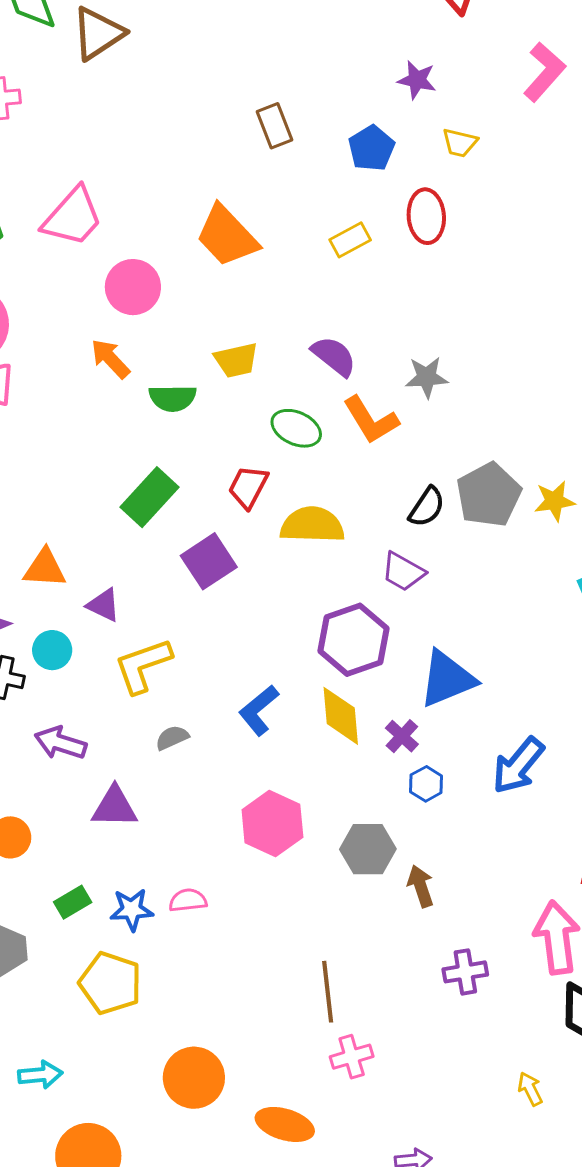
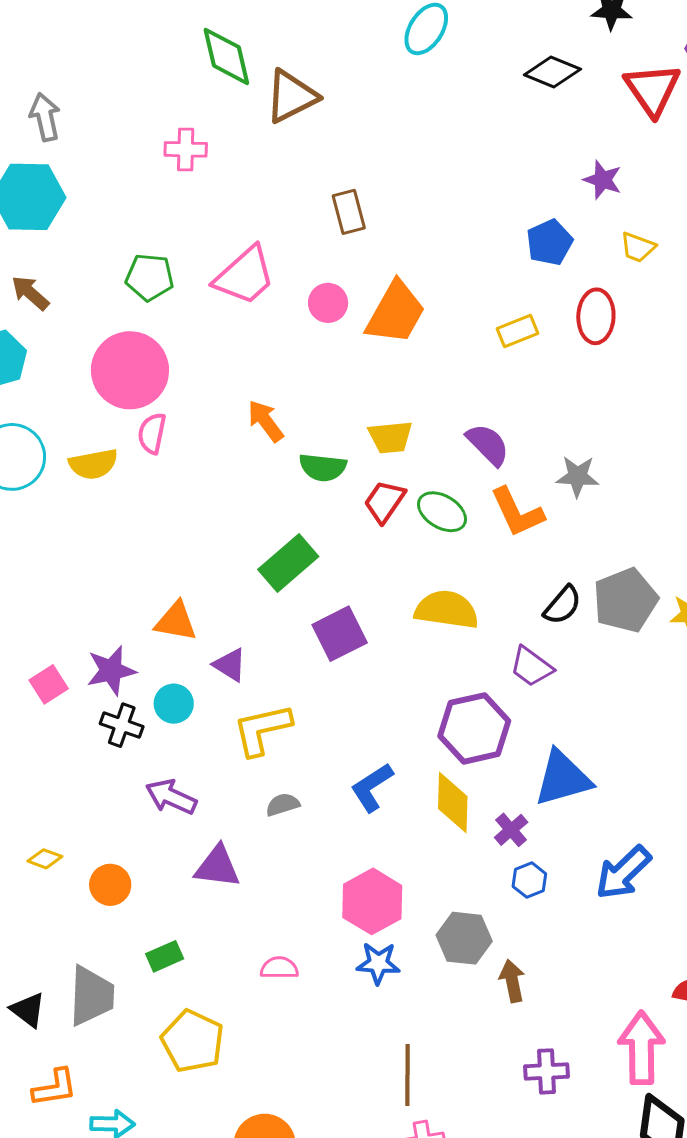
brown rectangle: (274, 126) -> (349, 212), moved
orange trapezoid: (227, 236) -> (396, 313), turned -114
pink circle: (133, 287) -> (328, 303), moved, size x0.7
red trapezoid: (248, 487) -> (384, 501), moved
blue star: (132, 910) -> (378, 963), moved

